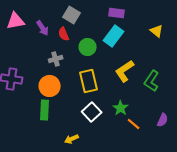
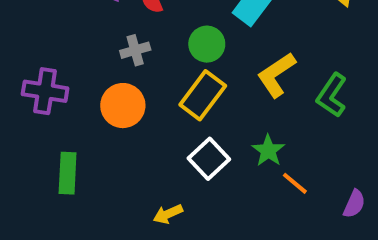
green circle: (88, 47) -> (207, 44), moved
yellow rectangle: (89, 81) -> (203, 95), turned 50
green rectangle: (45, 110) -> (68, 173), moved
purple semicircle: (163, 120) -> (354, 204), moved

